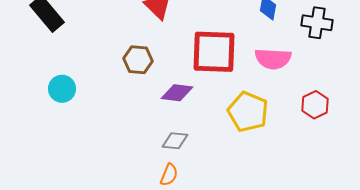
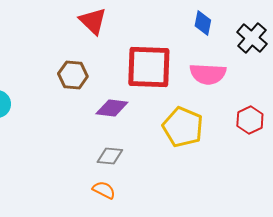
black cross: (317, 23) -> (252, 38), turned 32
orange semicircle: (169, 175) -> (104, 190), turned -85

